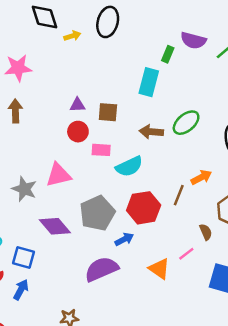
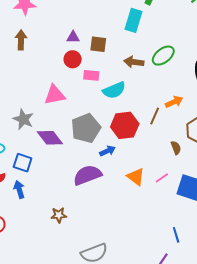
gray star: (24, 189) -> (23, 119), moved
pink line: (186, 254) -> (162, 178), moved
blue arrow: (21, 290) -> (19, 189), turned -48

